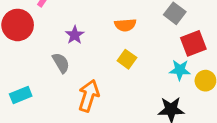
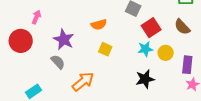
purple star: (75, 35) -> (64, 40), size x1.5
orange arrow: (89, 96) -> (83, 81), turned 45

